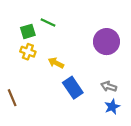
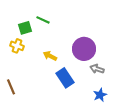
purple circle: (106, 42) -> (84, 49), moved
yellow cross: (28, 52) -> (17, 46), moved
gray arrow: (109, 86) -> (97, 69), moved

